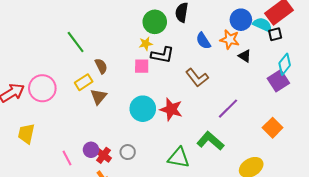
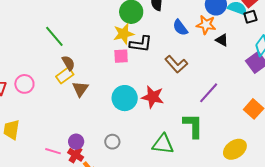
yellow star: (146, 44) -> (124, 34), size x1.5
brown semicircle: (101, 66) -> (68, 63), moved
pink circle: (42, 88) -> (24, 84), size x0.7
green L-shape: (210, 141) -> (193, 126), turned 52
red cross: (103, 155) -> (76, 155), moved
pink line: (67, 158) -> (53, 151), turned -42

